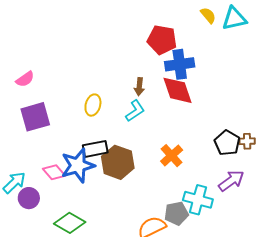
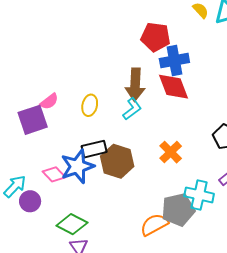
pink semicircle: (25, 79) -> (49, 101), moved
brown arrow: (139, 87) -> (135, 85), size x1.8
gray pentagon: (176, 213) -> (178, 210), size x1.4

